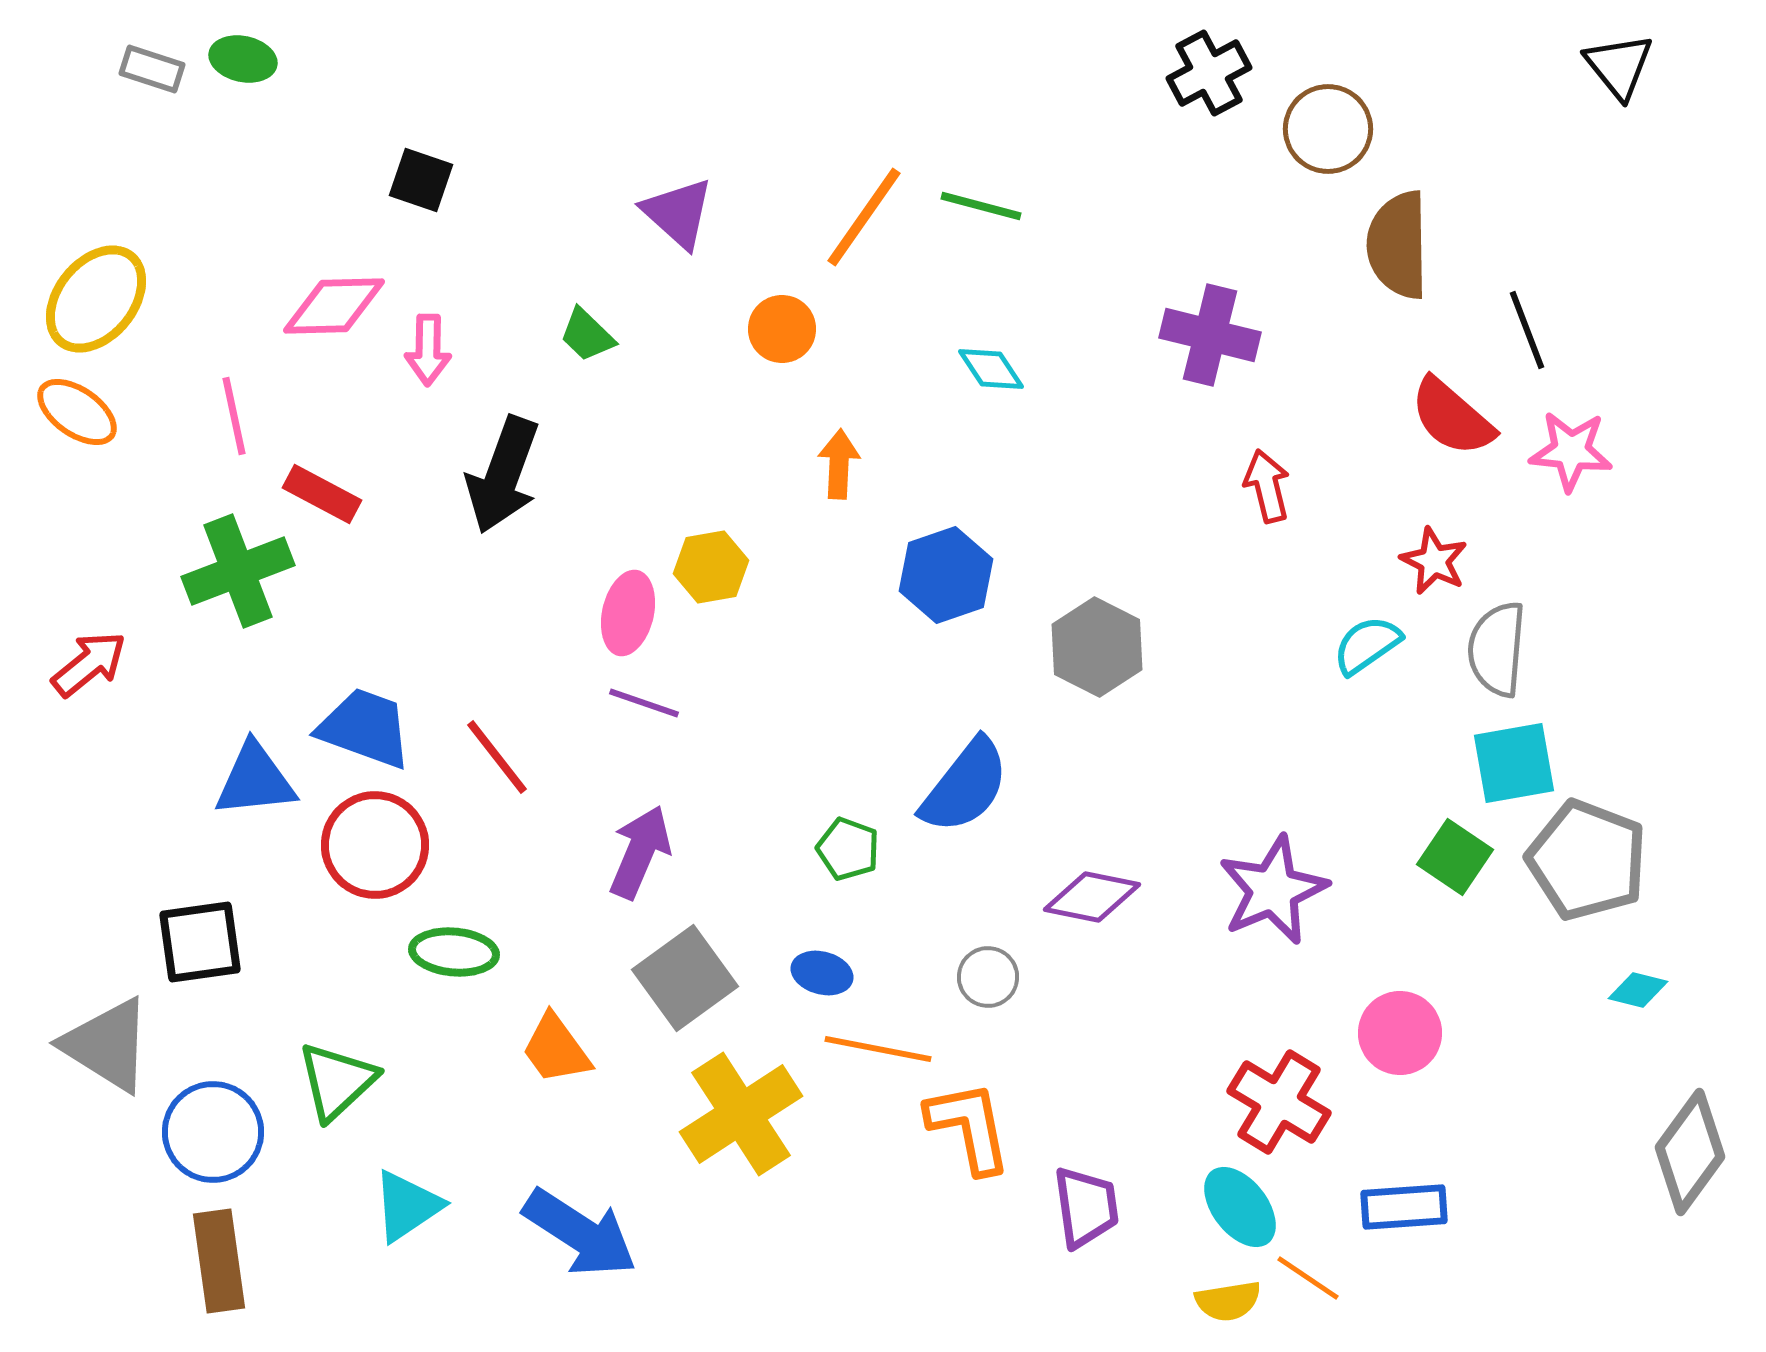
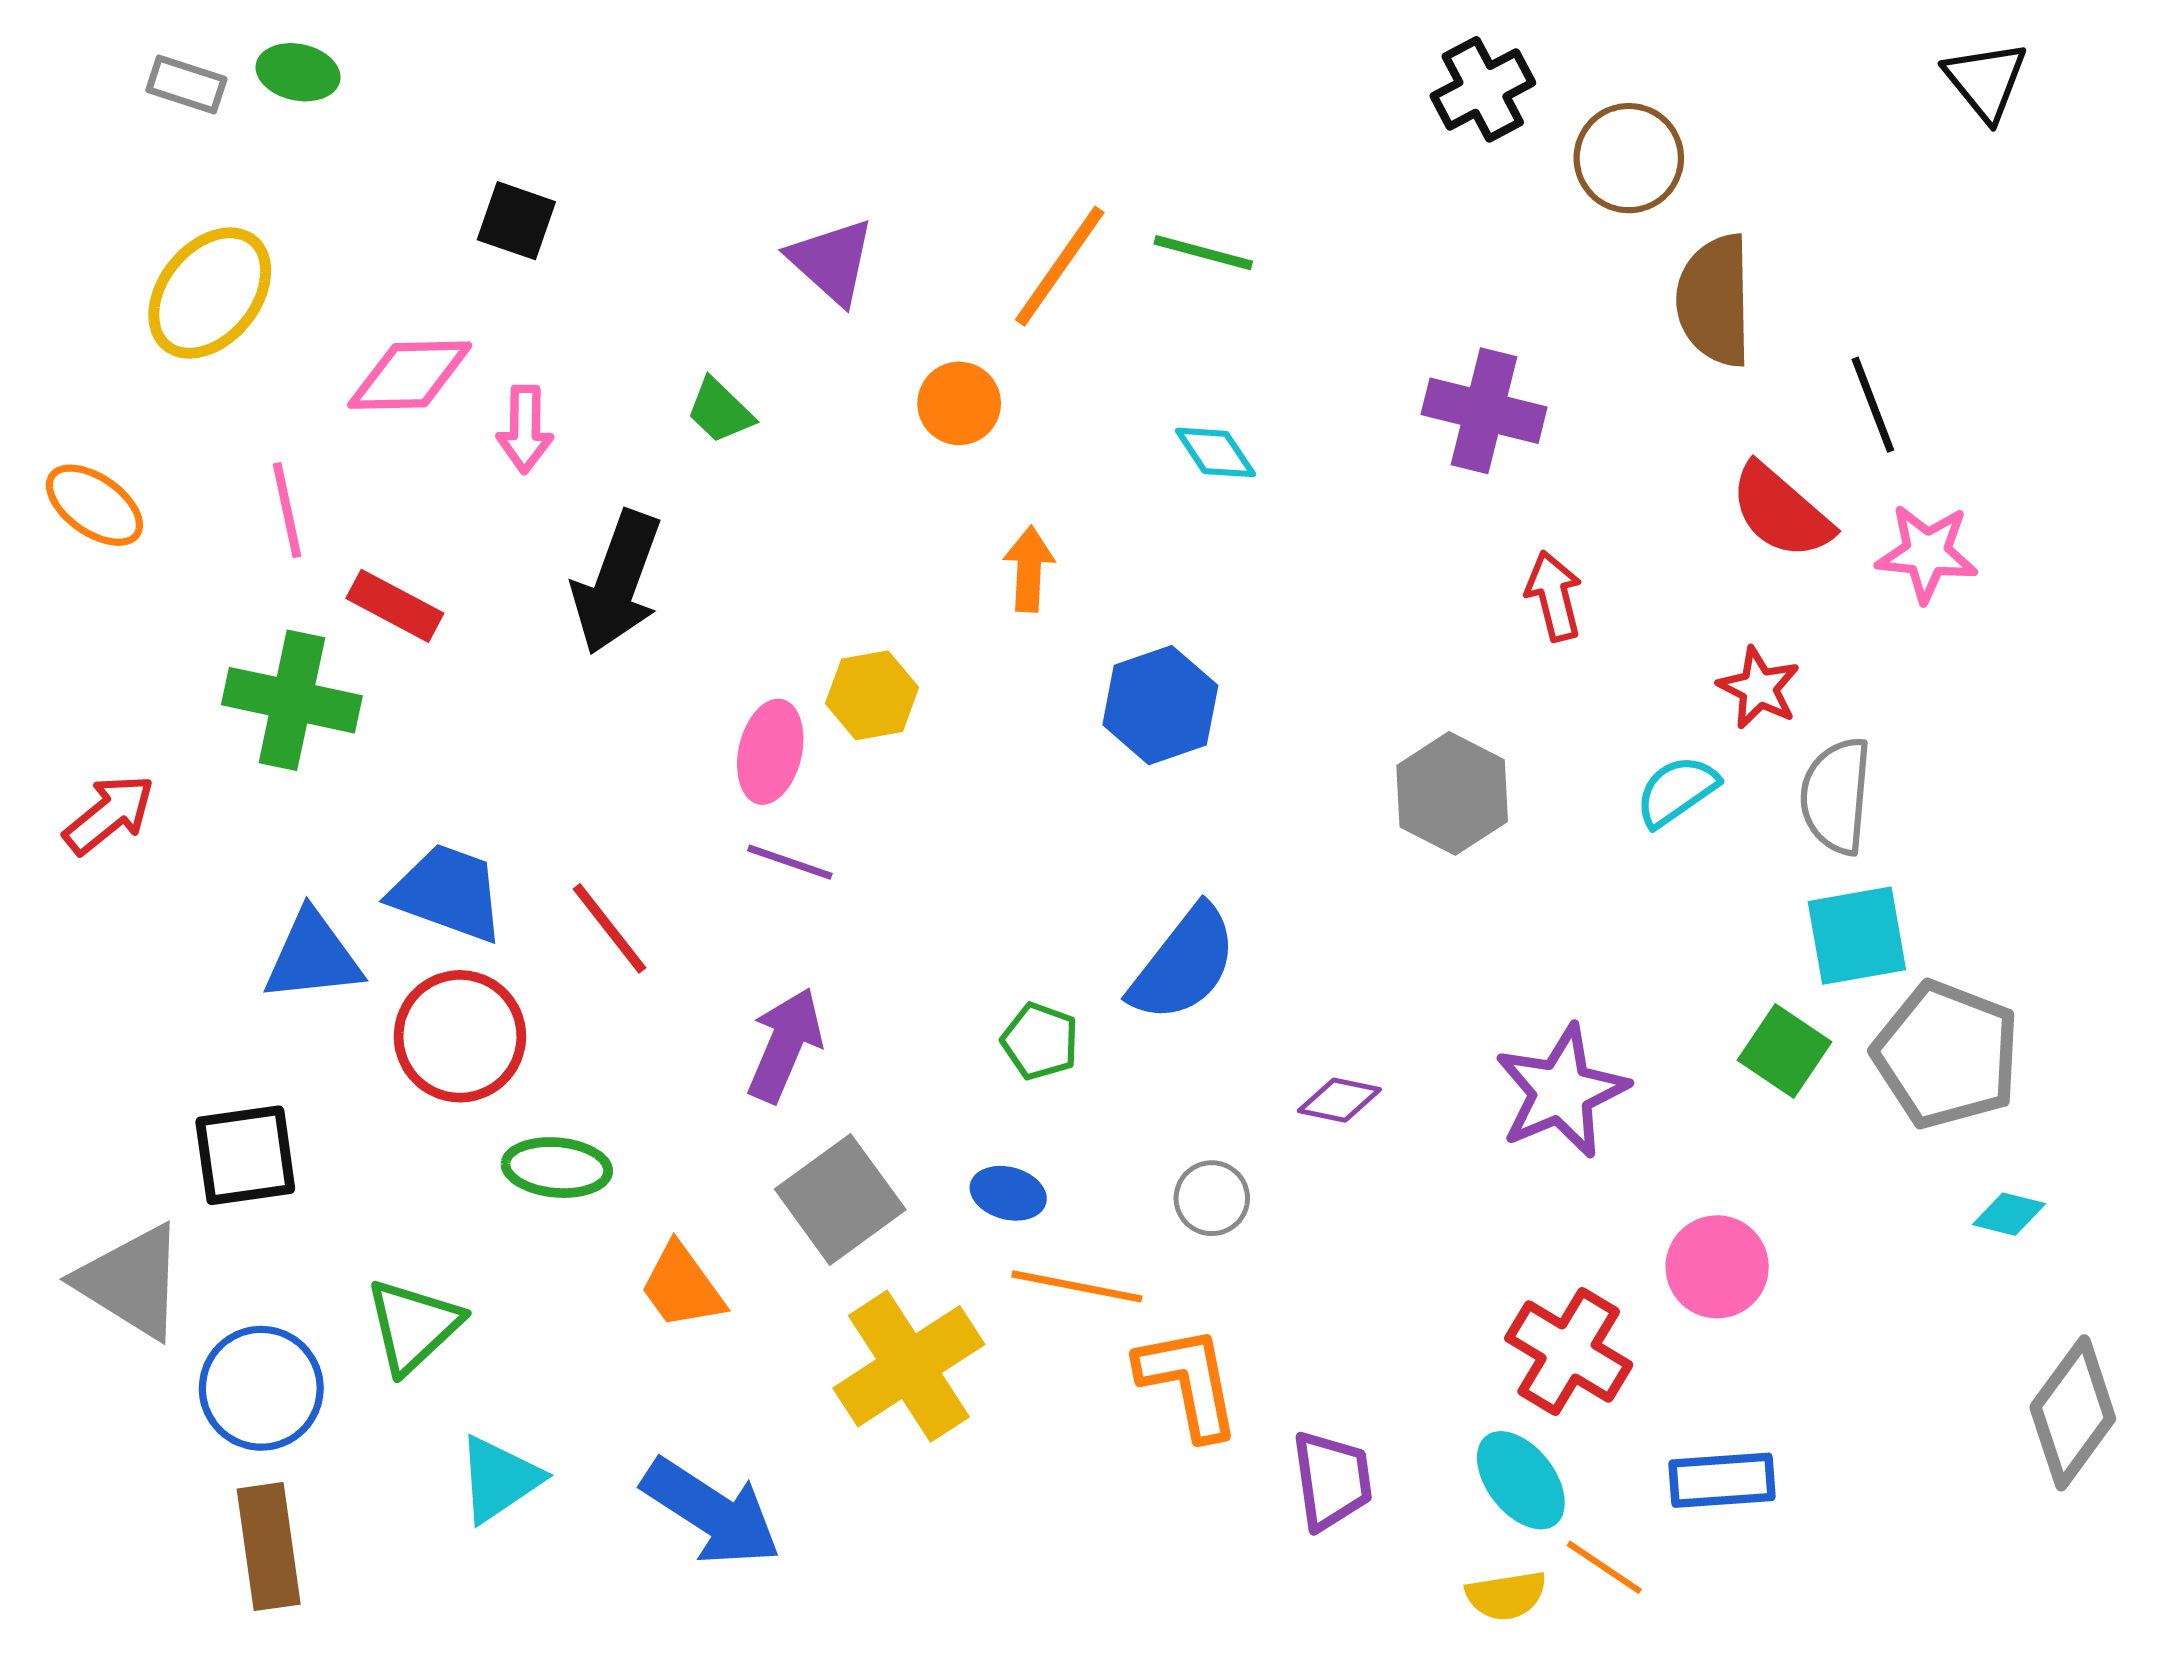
yellow ellipse: (96, 299) -> (210, 293), moved
green cross: (238, 571) -> (292, 700), turned 33
gray hexagon: (1097, 647) -> (1452, 793), moved
purple diamond: (1092, 897) -> (1339, 1100), size x0.7

